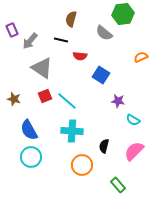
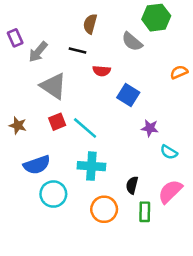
blue semicircle: (29, 130) -> (37, 165), turned -80
cyan circle: (31, 157) -> (53, 194), moved
green rectangle: (118, 185) -> (145, 212), moved, turned 42

